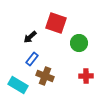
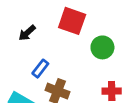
black arrow: (30, 37) -> (27, 33), moved

